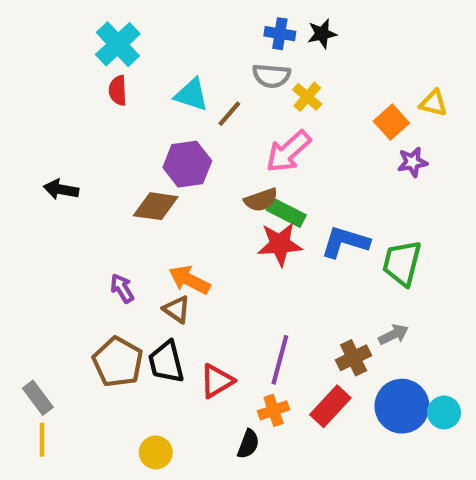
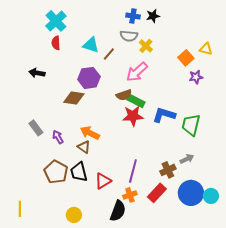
black arrow: (61, 189) -> (37, 73), moved
gray rectangle: (38, 398) -> (36, 128), moved
black semicircle: (248, 444) -> (118, 211), size x1.5

